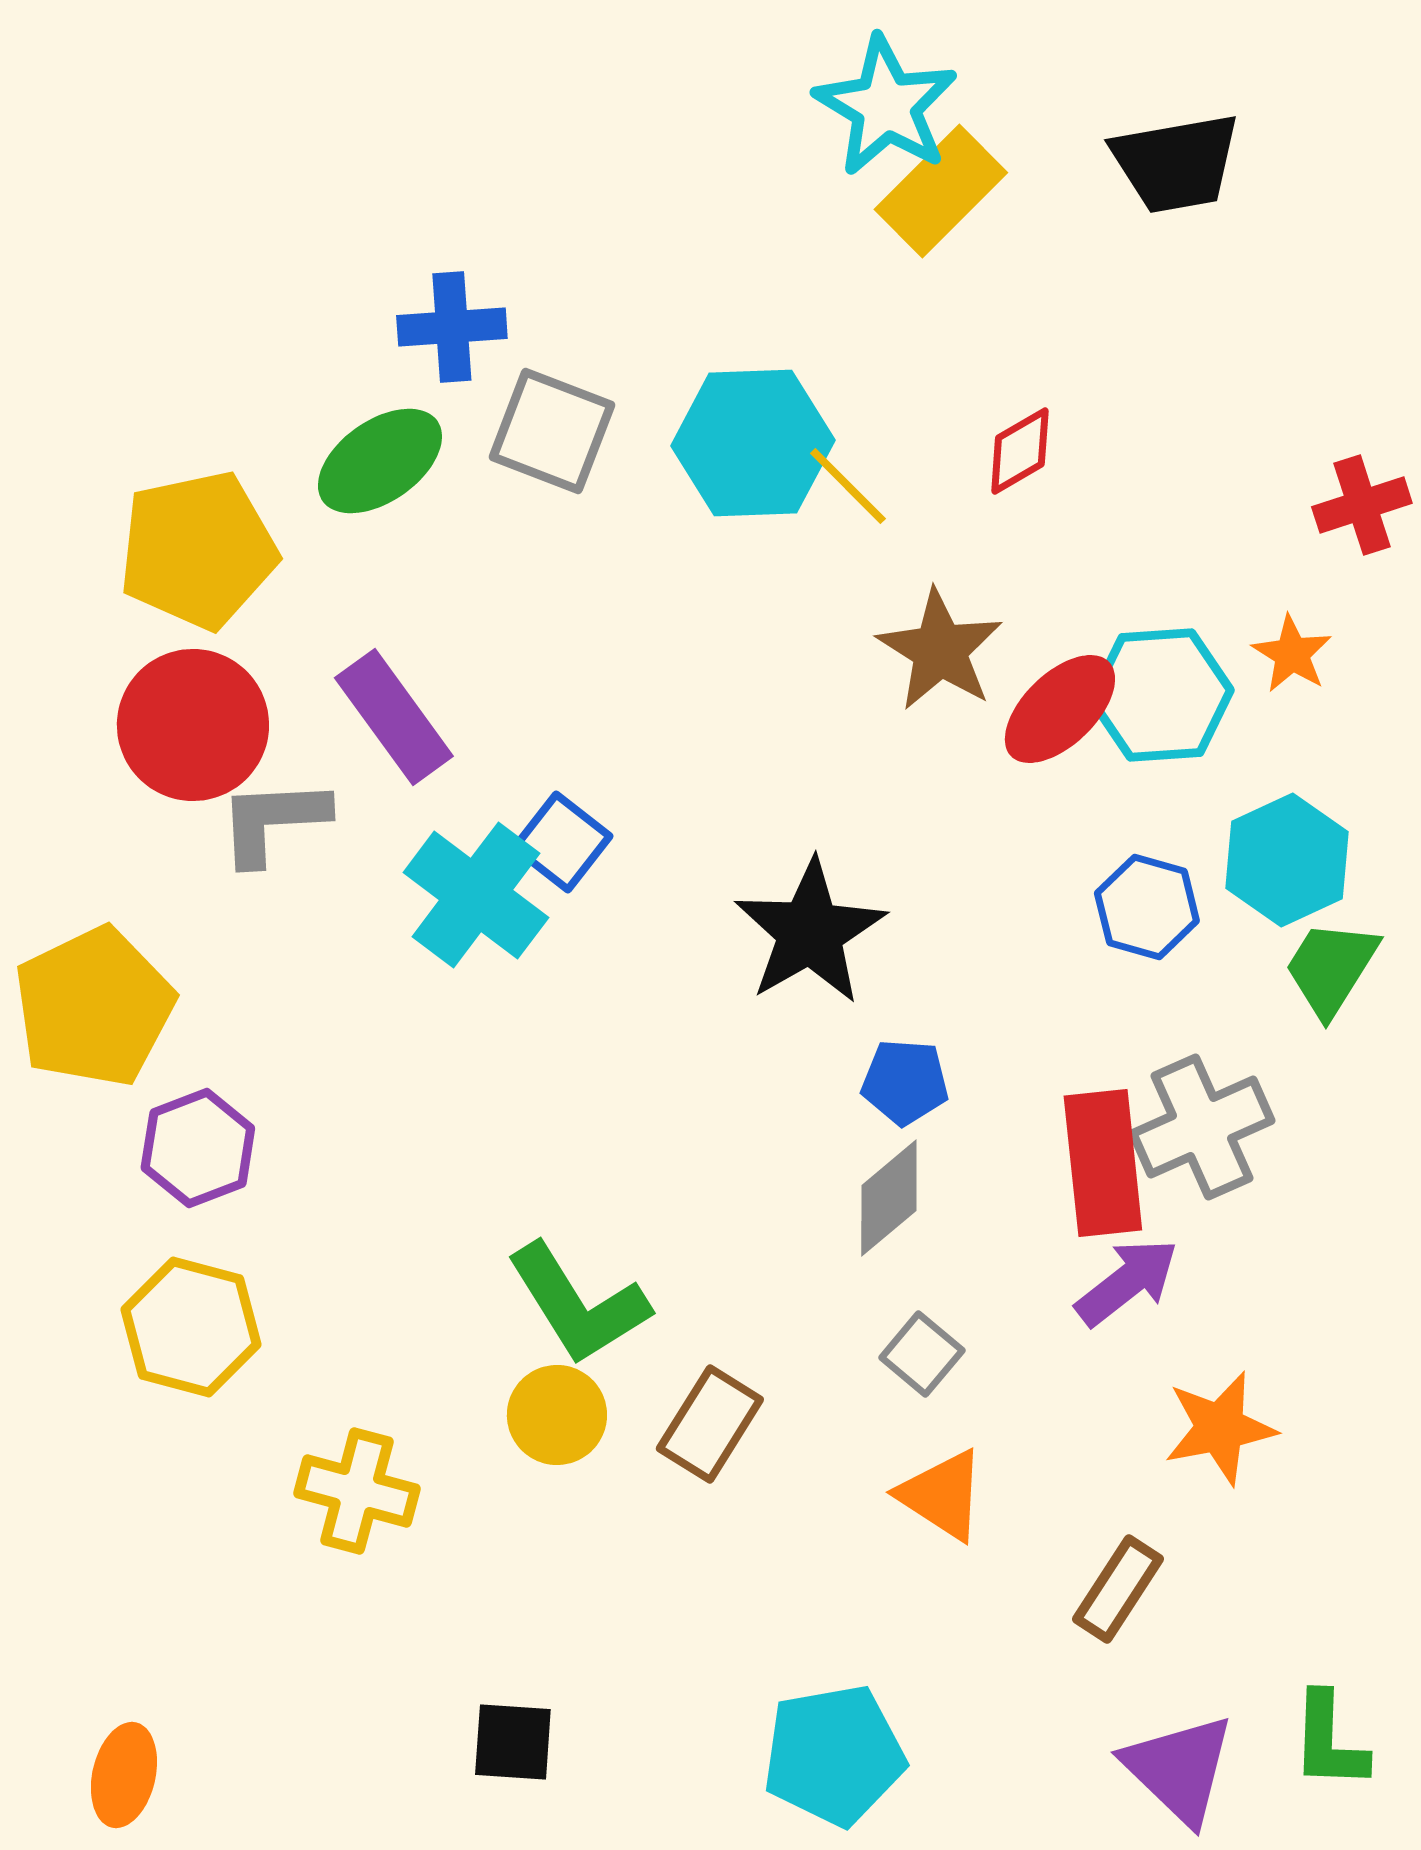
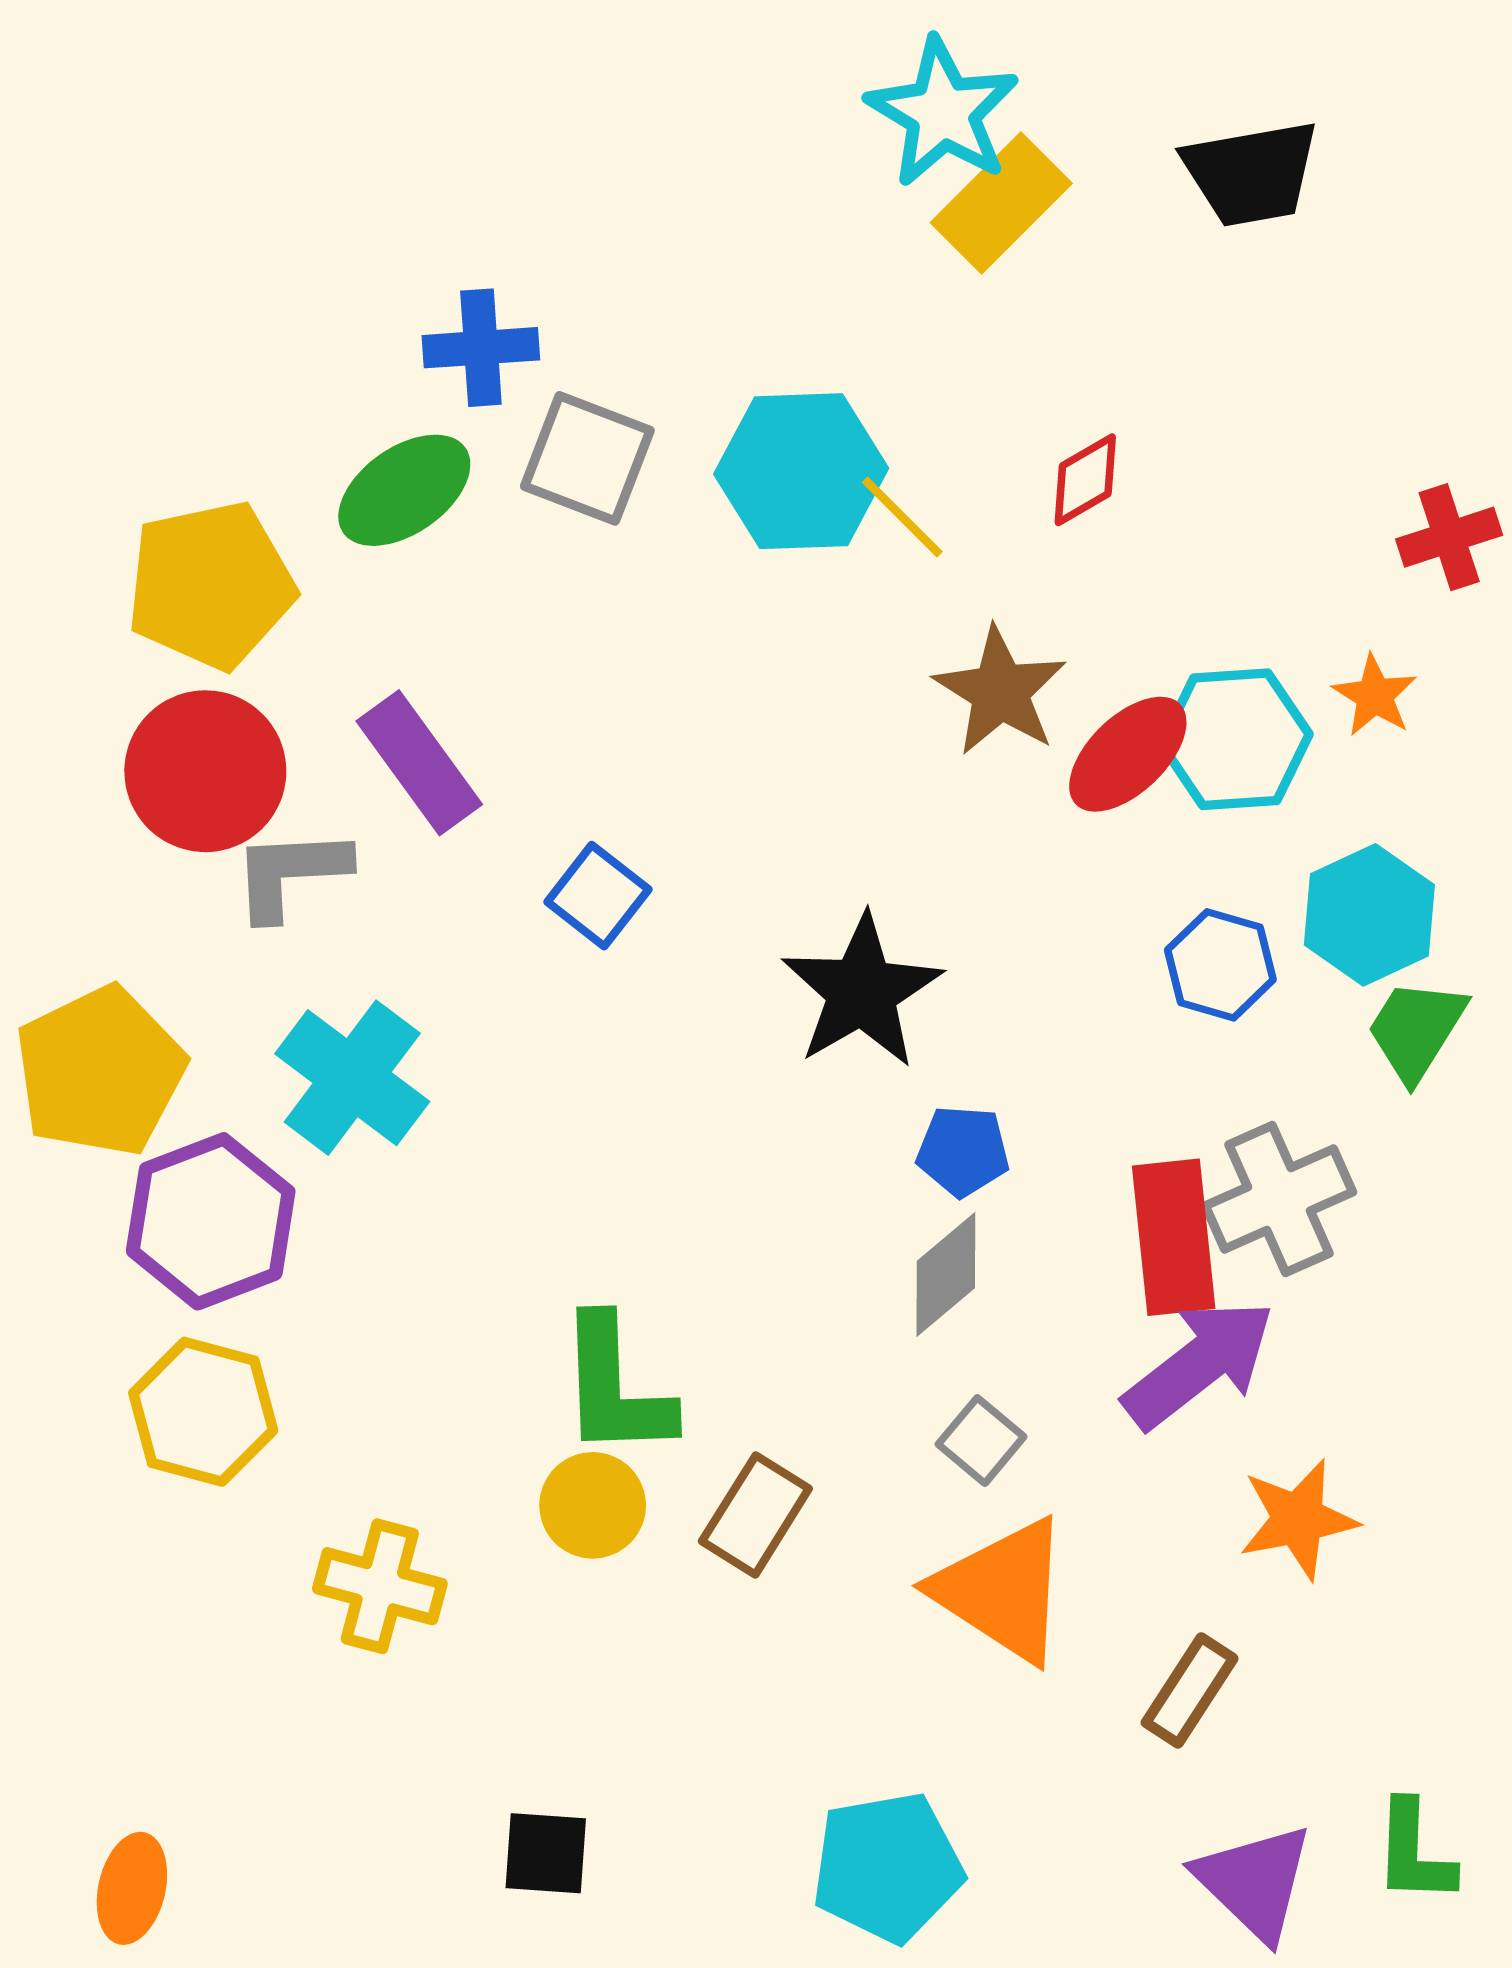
cyan cross: (476, 895) -> (352, 1078), moved
purple hexagon: (198, 1148) -> (211, 1221), size x1.4
purple arrow: (1127, 1282) -> (1199, 1364), size x1.4
green L-shape: (578, 1304) -> (615, 1387), turned 30
orange triangle: (942, 1495) -> (1002, 1590), size x1.5

